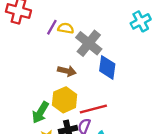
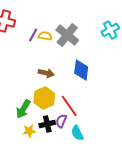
gray cross: (89, 43) -> (67, 35), moved
red line: (93, 109) -> (69, 106), turned 70

